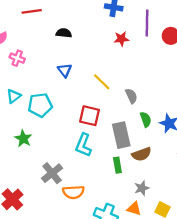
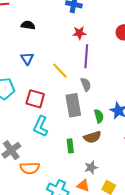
purple line: (147, 23) -> (86, 56), moved
red square: (90, 116) -> (35, 99), moved
green semicircle: (146, 119) -> (99, 116), moved
gray rectangle: (121, 135) -> (73, 105), moved

